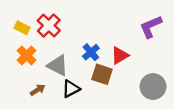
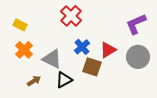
red cross: (49, 26) -> (71, 16), moved
gray circle: (153, 87) -> (138, 57), moved

